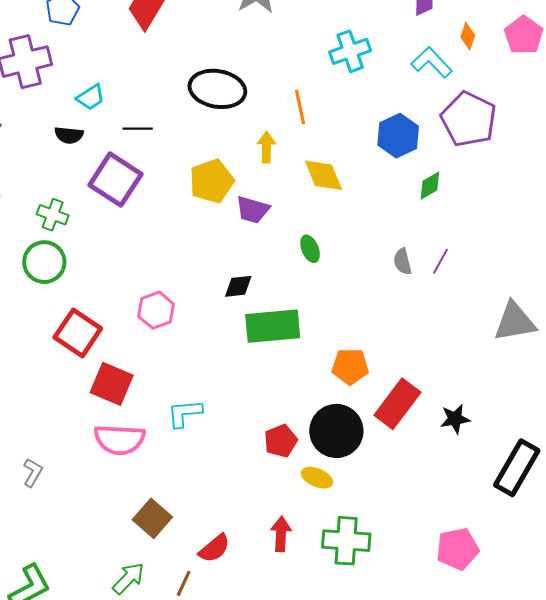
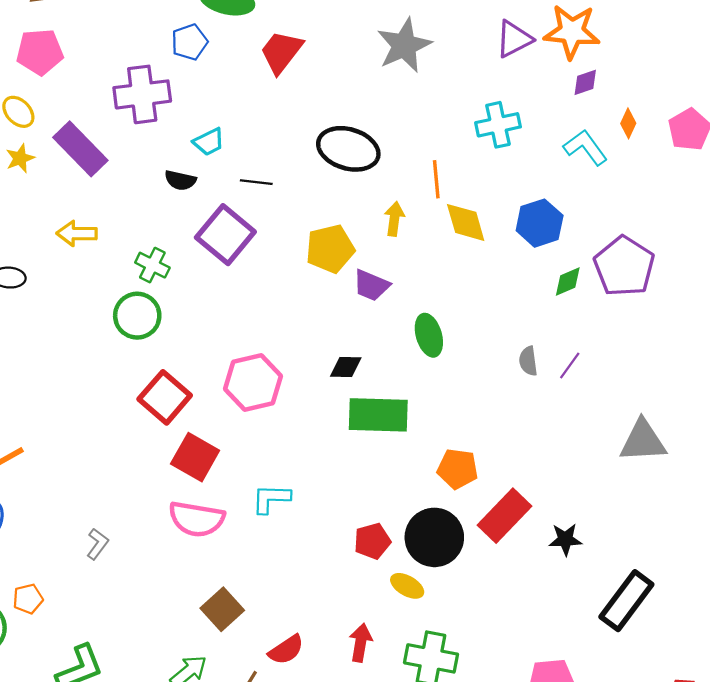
purple pentagon: (469, 119) -> (624, 266), moved
yellow diamond: (323, 175) -> (466, 222), moved
green ellipse: (310, 249) -> (429, 335), size x1.4
pink hexagon: (156, 310) -> (253, 382), size x1.4

